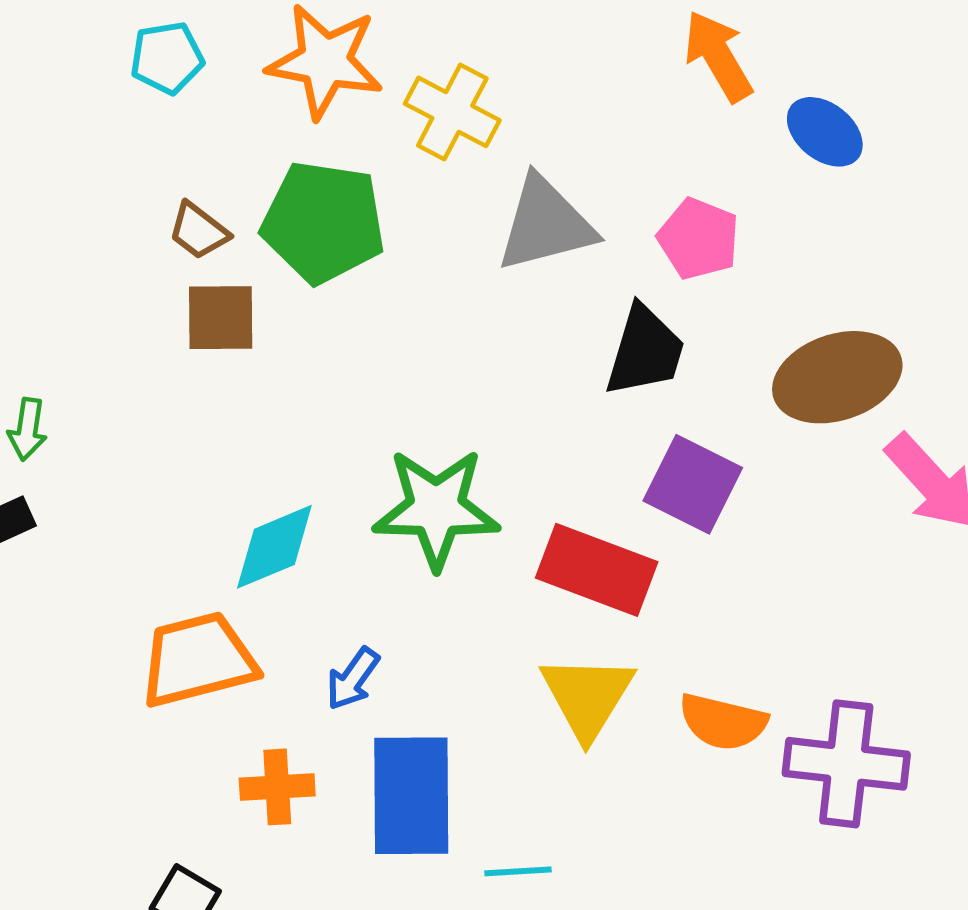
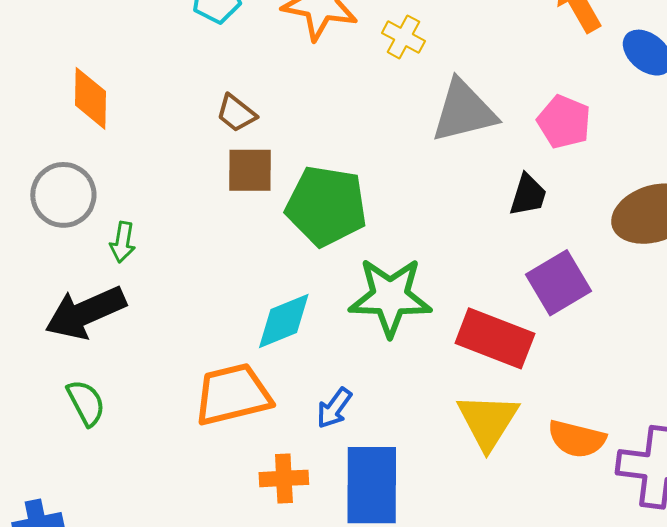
yellow cross: (452, 112) -> (403, 37), size x0.7
green pentagon: (323, 222) -> (326, 206), moved
black trapezoid: (645, 351) -> (528, 195), size x0.7
purple square: (693, 484) -> (559, 283), turned 32

